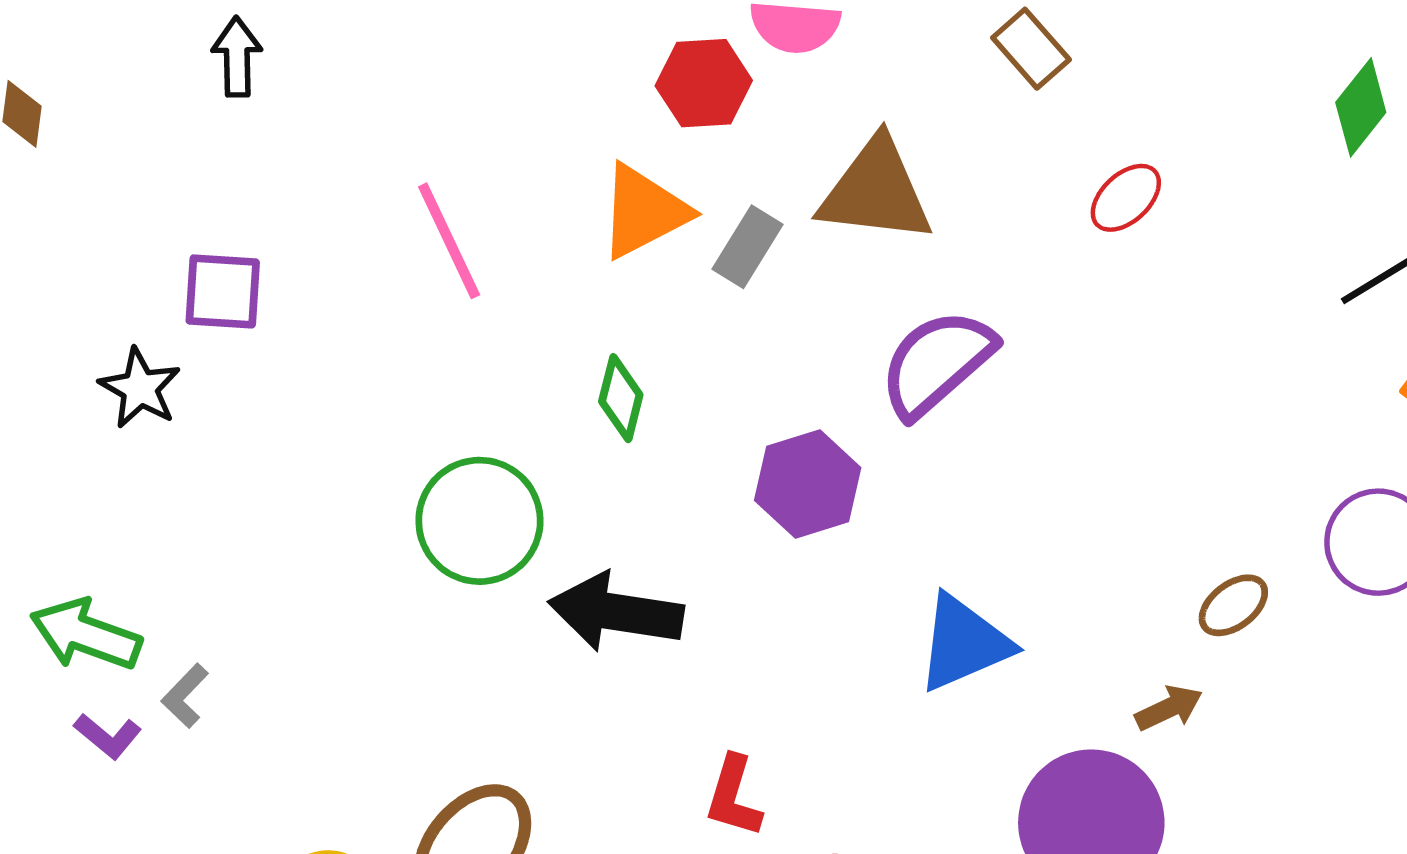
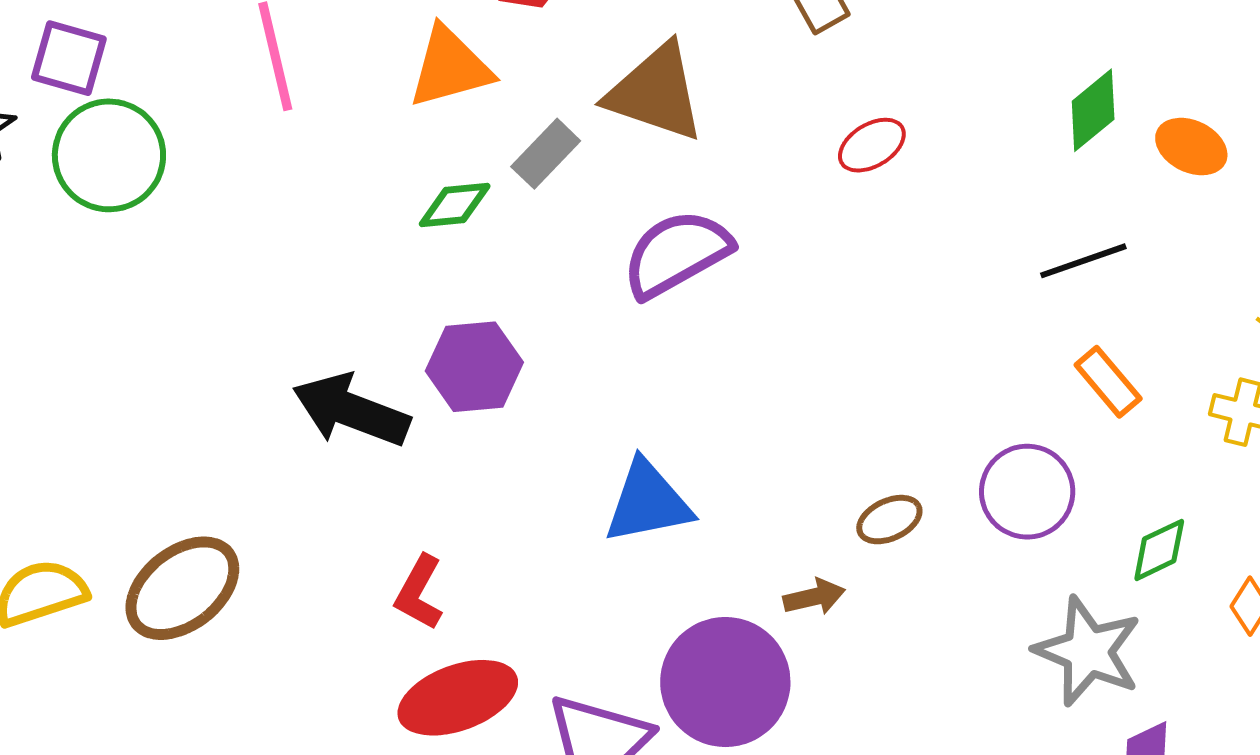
gray rectangle: (748, 247) -> (546, 154), moved
green diamond: (621, 398) -> (455, 205), moved, turned 58
purple hexagon: (808, 484) -> (474, 367), moved
green circle: (479, 521) -> (109, 155), moved

